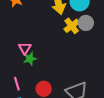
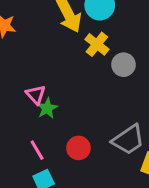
gray circle: (86, 23) -> (124, 65), moved

